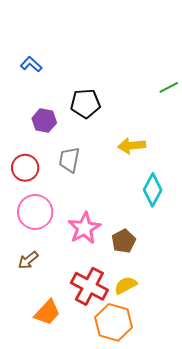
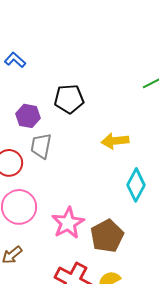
gray trapezoid: (69, 160) -> (41, 146), moved
brown pentagon: (124, 241) -> (107, 236), size x1.4

